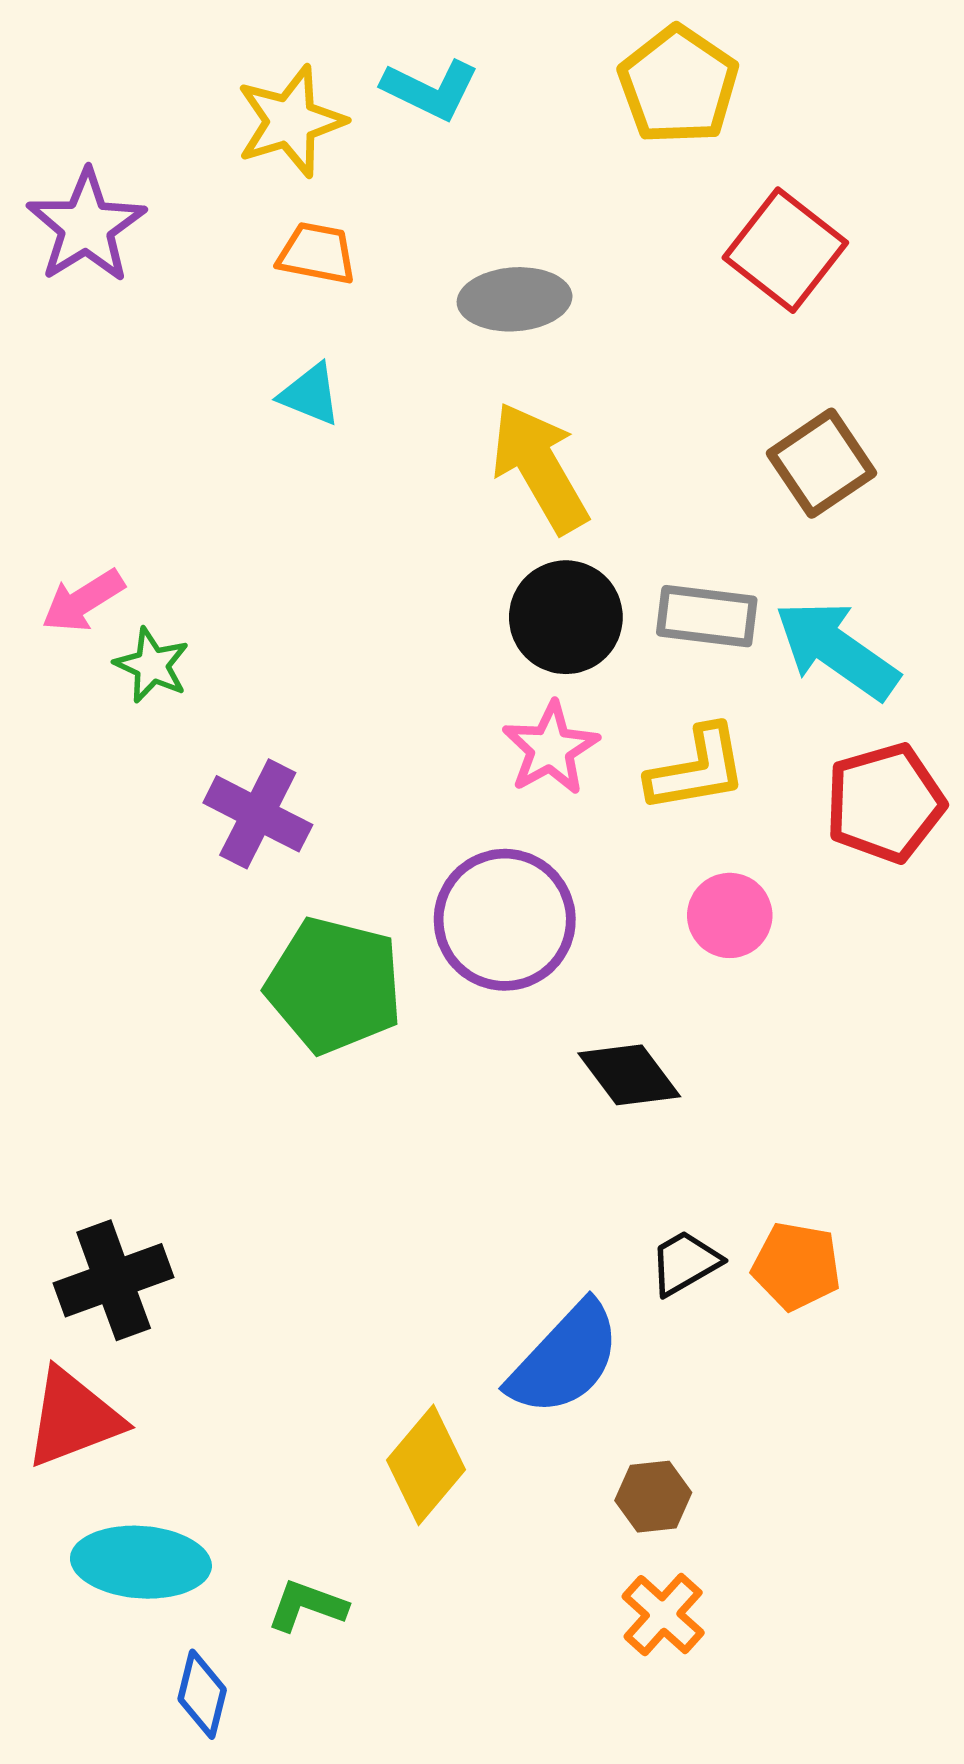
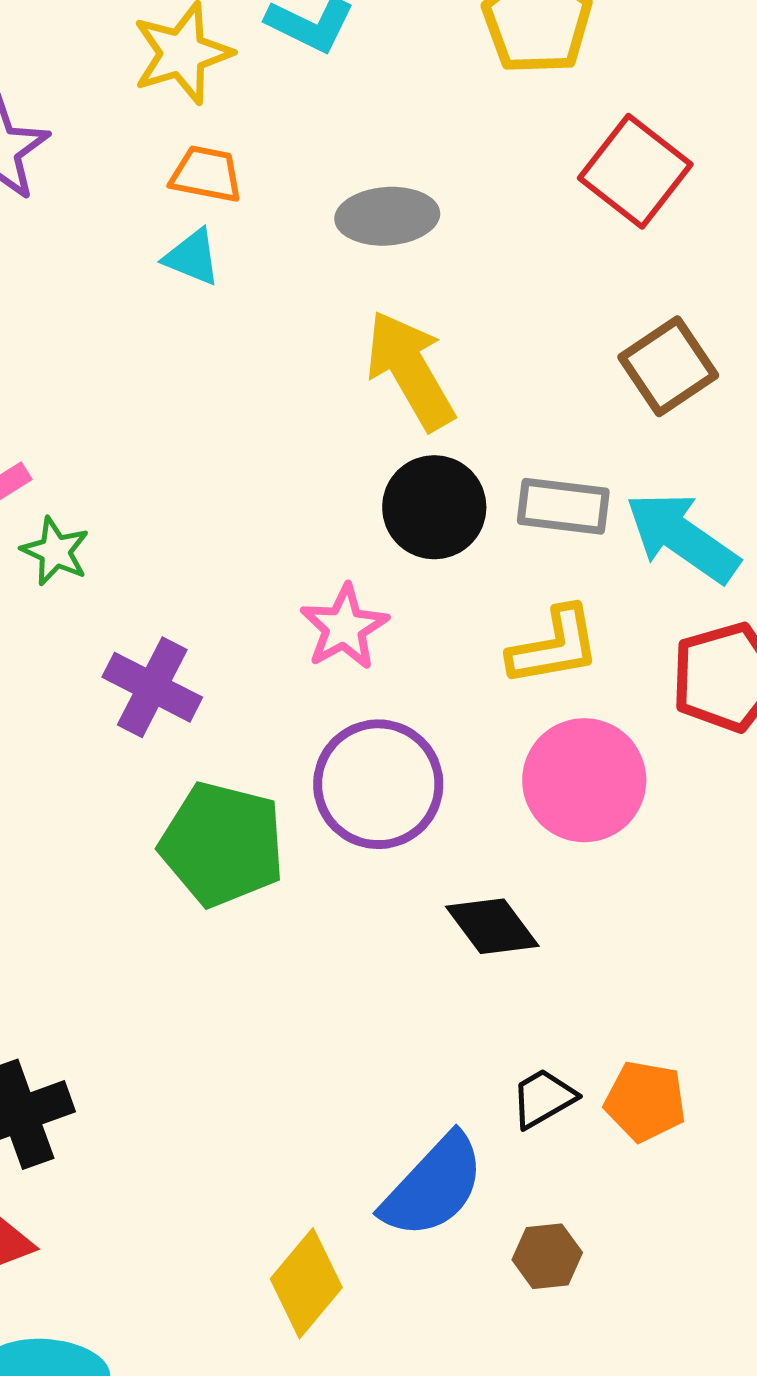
cyan triangle: (310, 394) -> (192, 257), moved
pink star: (551, 748) -> (344, 627), moved
pink circle: (730, 915) -> (584, 780), size x1.6
brown hexagon: (653, 1497) -> (547, 1256), moved

